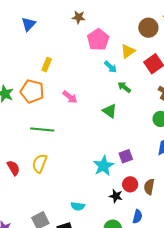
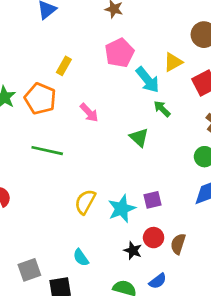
pink pentagon: (98, 40) -> (119, 53), moved
cyan arrow: (111, 67) -> (148, 80), size x1.5
yellow semicircle: (40, 163) -> (85, 202), moved
cyan semicircle: (78, 206) -> (81, 258), turned 40
blue semicircle: (137, 216) -> (158, 281), turned 32

